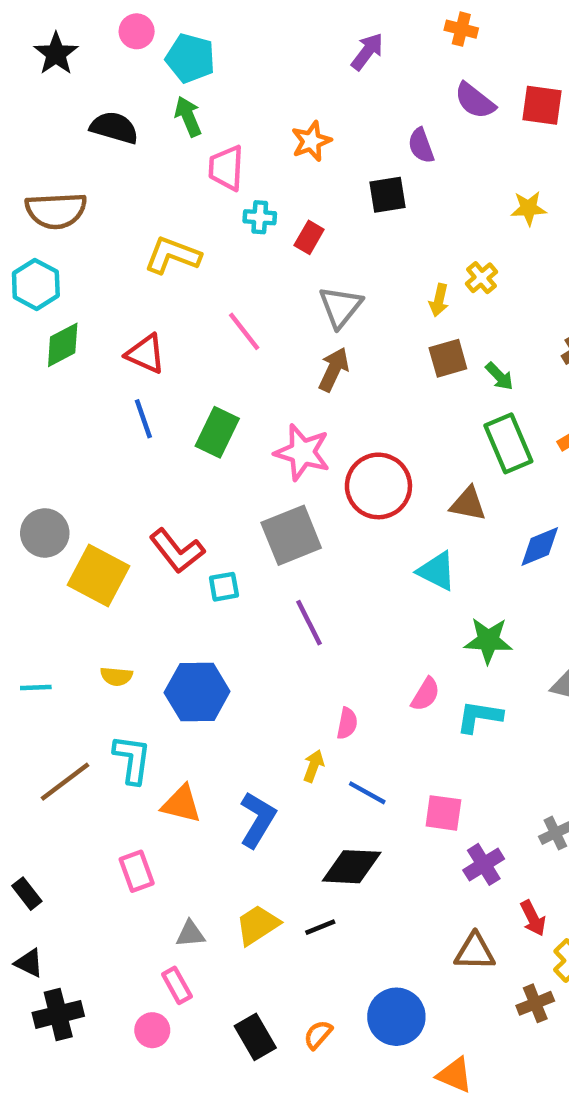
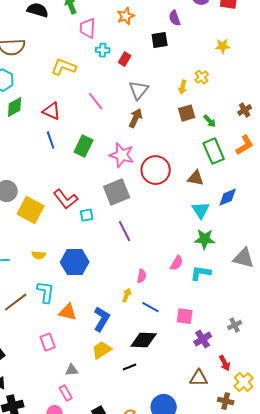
cyan triangle: (437, 571) -> (201, 210), moved, turned 30
yellow trapezoid: (258, 925) -> (102, 350), moved
brown cross: (535, 1003) -> (226, 401), turned 35

